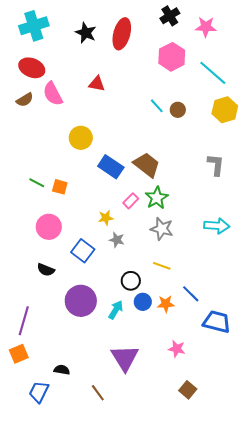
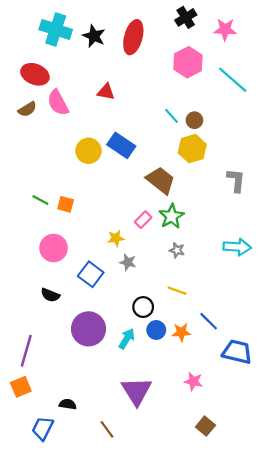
cyan cross: (34, 26) -> (56, 30), moved, turned 36
yellow hexagon: (225, 110) -> (192, 149), moved
blue rectangle: (111, 167) -> (121, 145), moved
gray star: (162, 229) -> (177, 250), size x0.6

